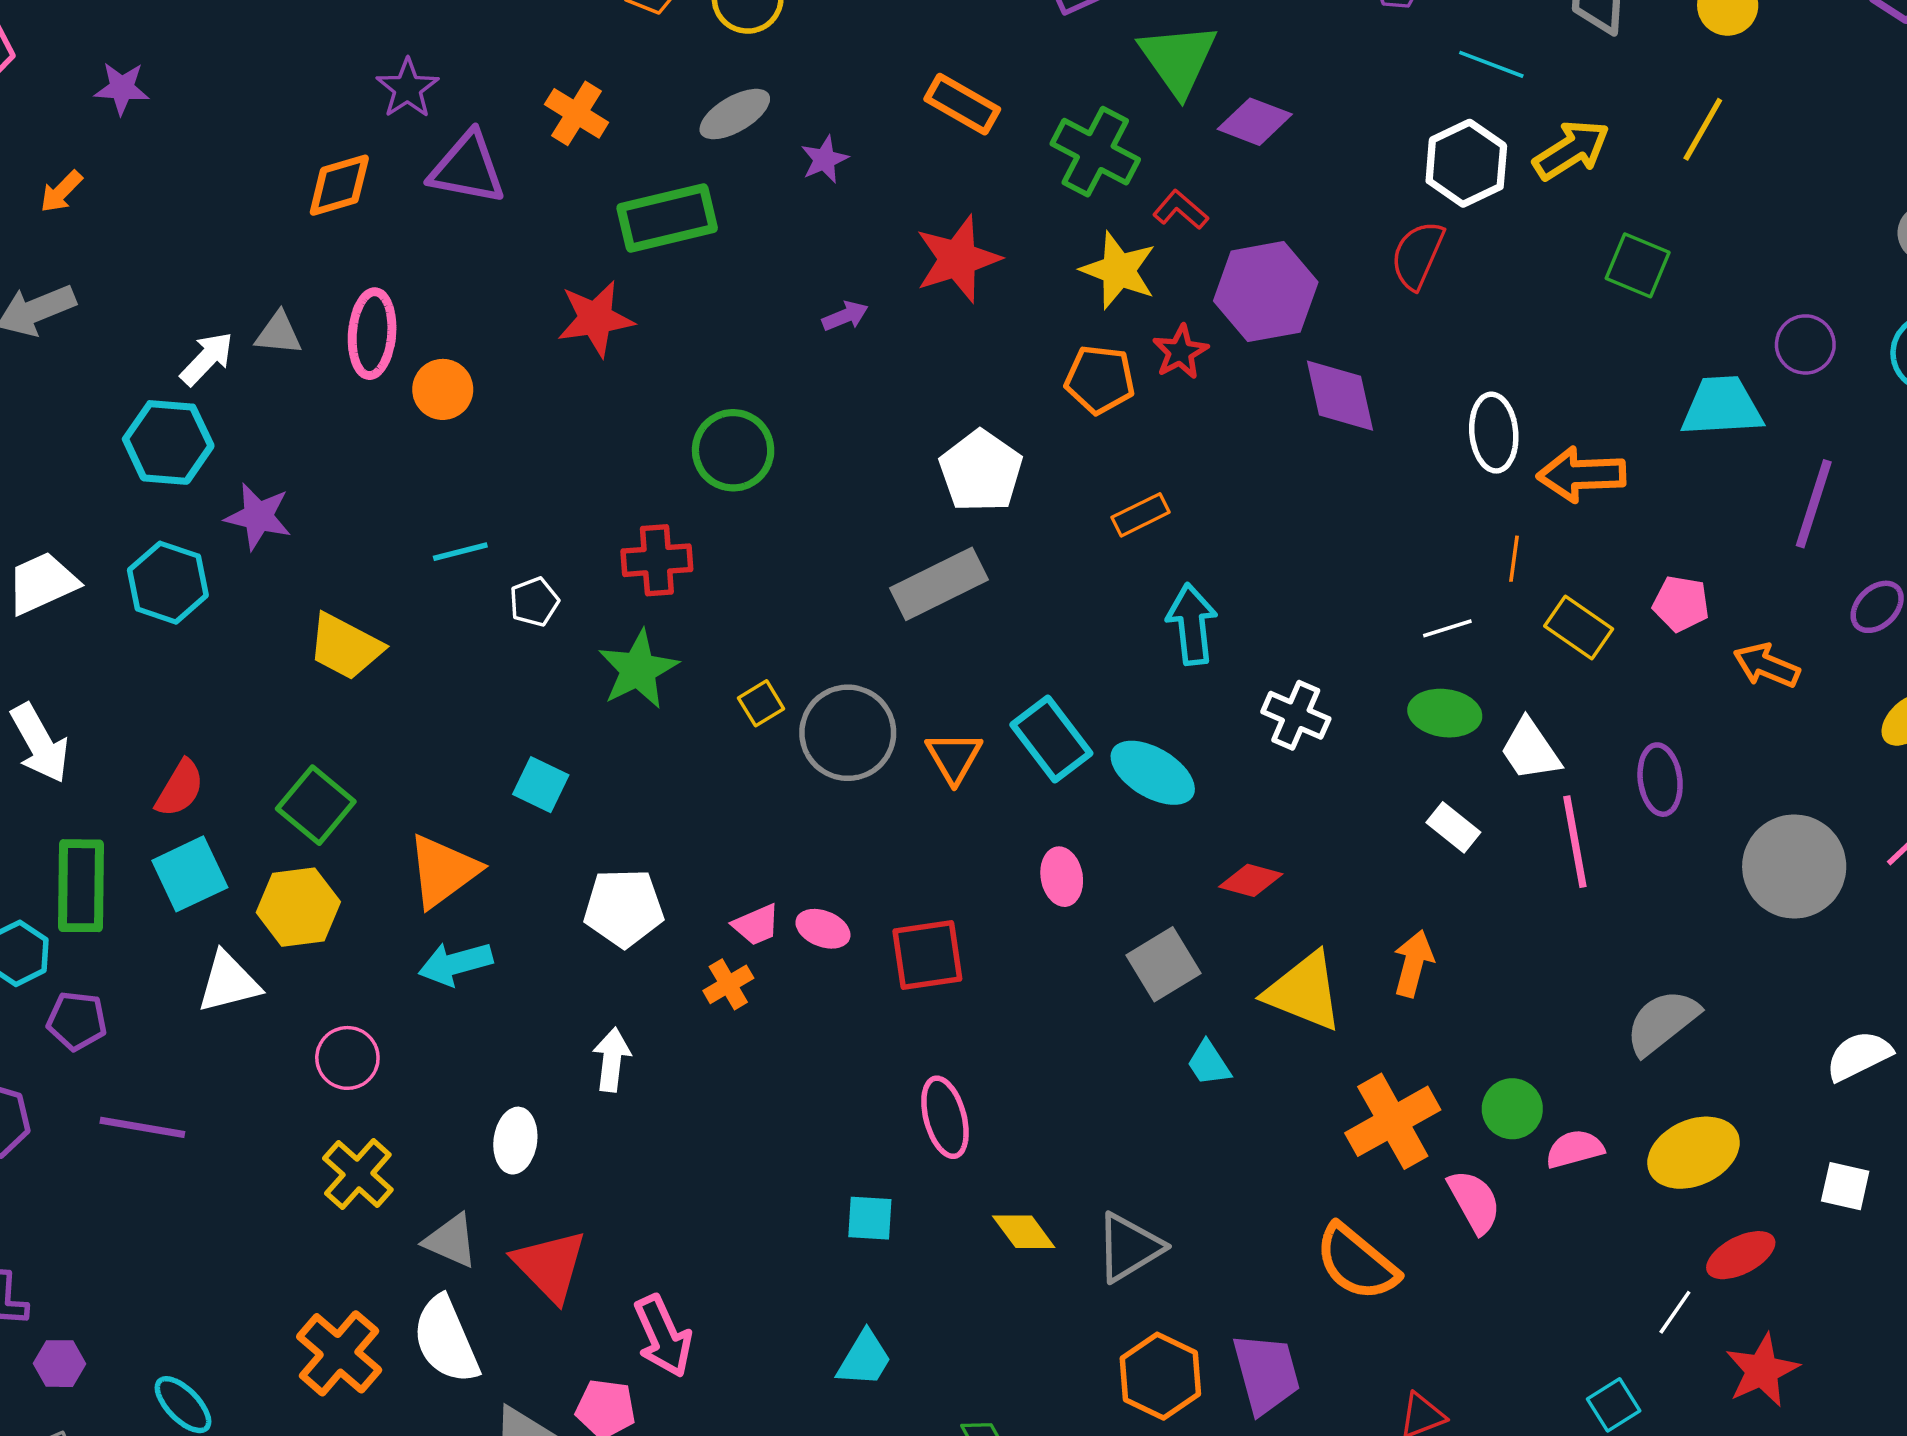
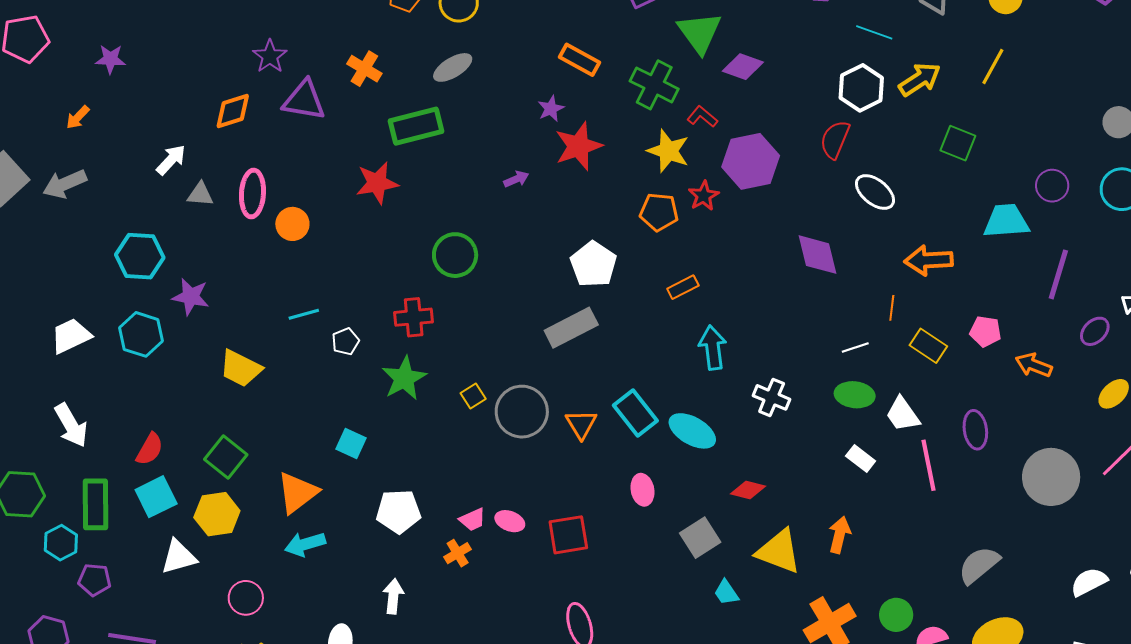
purple star: (824, 159) -> (551, 109), moved
white arrow: (207, 359) -> (171, 160), moved
purple diamond: (1340, 396) -> (818, 255), moved
white ellipse: (1494, 433) -> (875, 192), moved, turned -45

